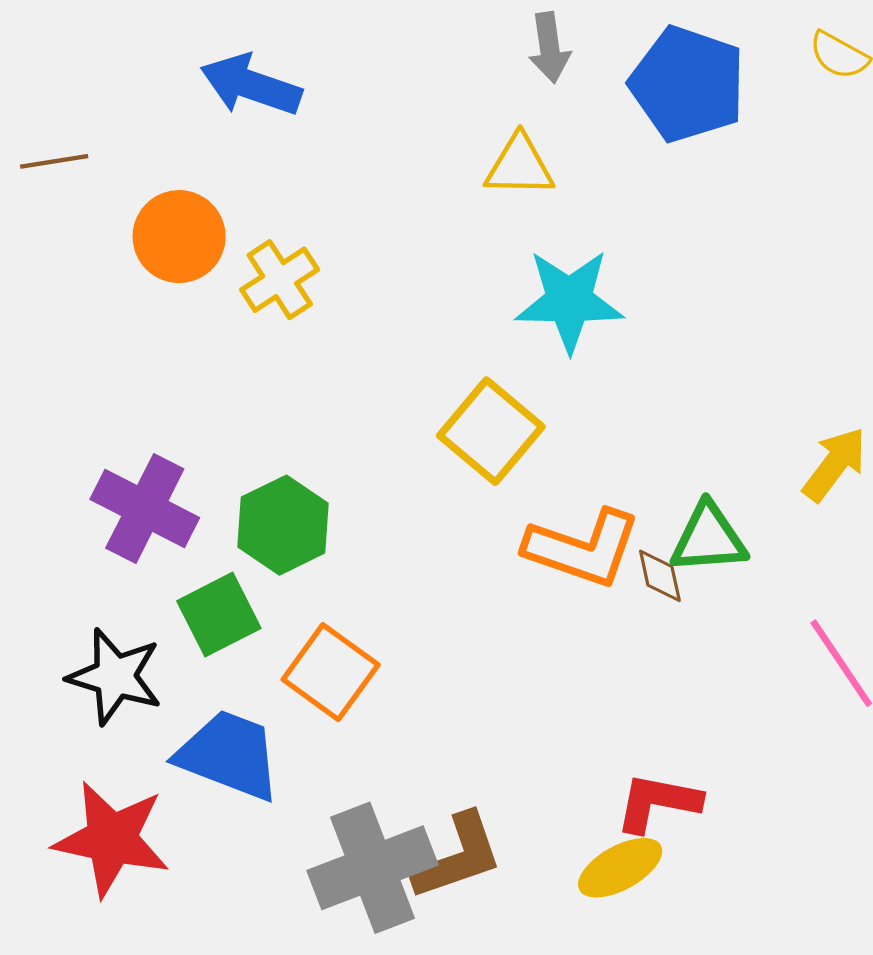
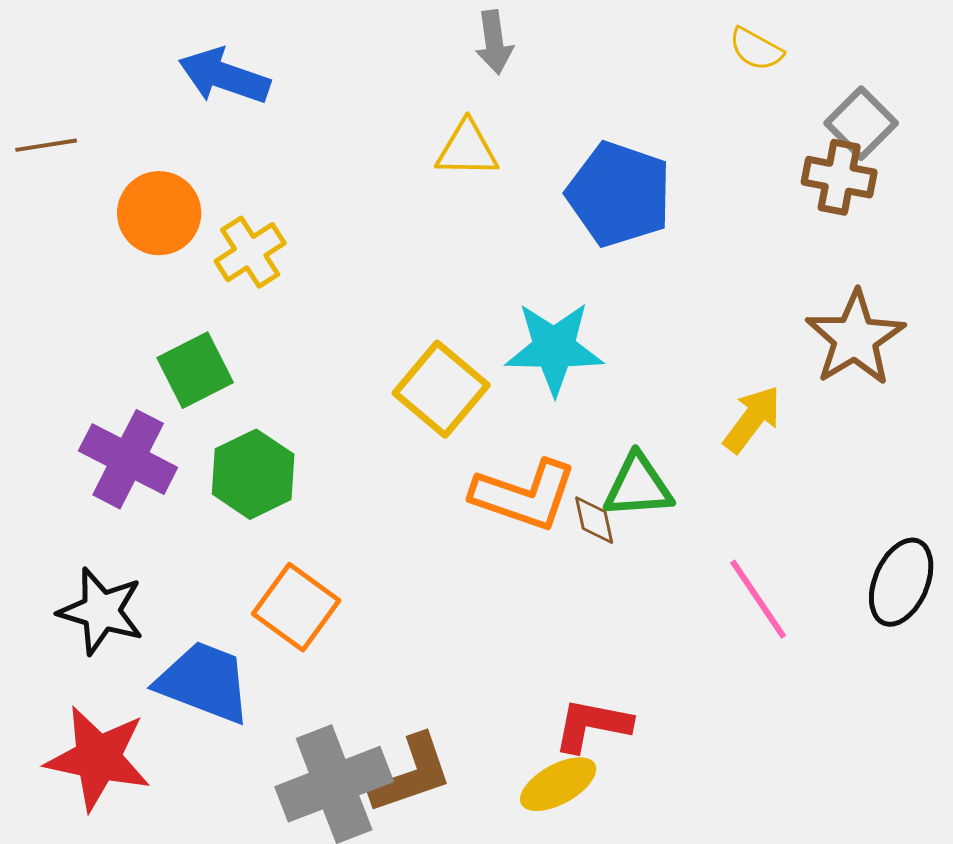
blue pentagon: (688, 84) -> (619, 194), moved
cyan star: (569, 301) -> (554, 348), moved
green square: (219, 615) -> (195, 370), moved

